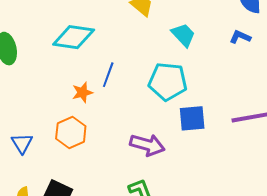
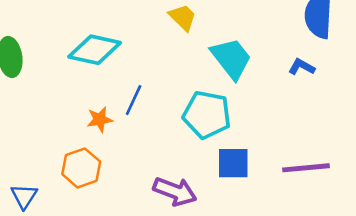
cyan trapezoid: (183, 35) -> (231, 58), size x1.4
blue triangle: (22, 143) -> (24, 196), moved

